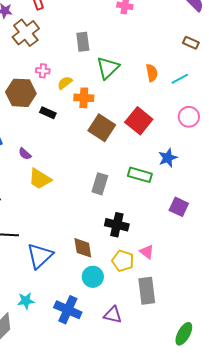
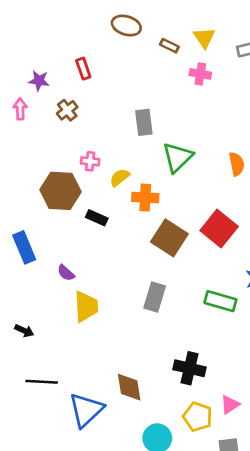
brown cross: (26, 33) -> (67, 110), size x0.6
yellow trapezoid: (40, 179) -> (86, 306), turned -125
gray rectangle: (100, 184) -> (155, 297), moved
brown diamond: (83, 248) -> (129, 387), moved
pink triangle: (147, 252) -> (230, 405), turned 49

